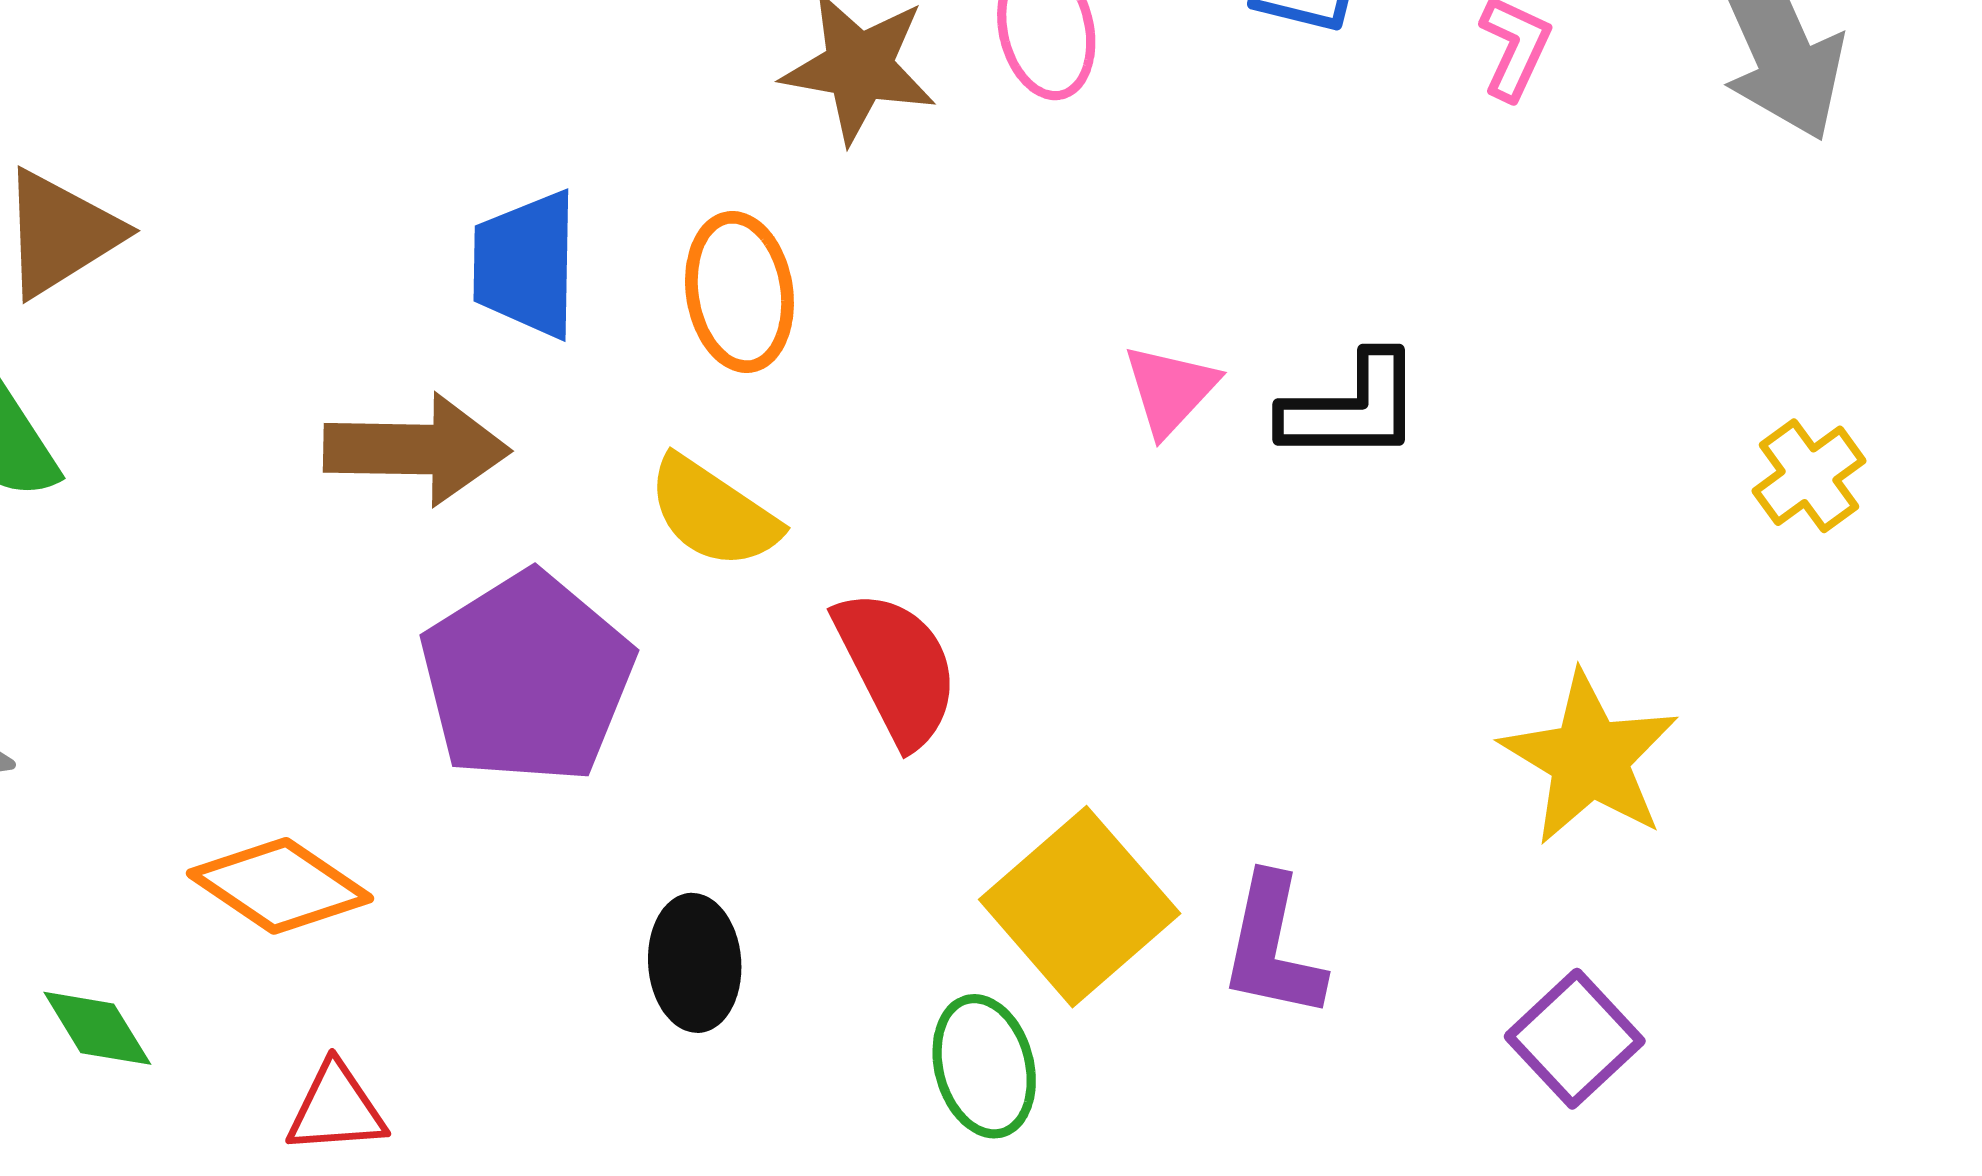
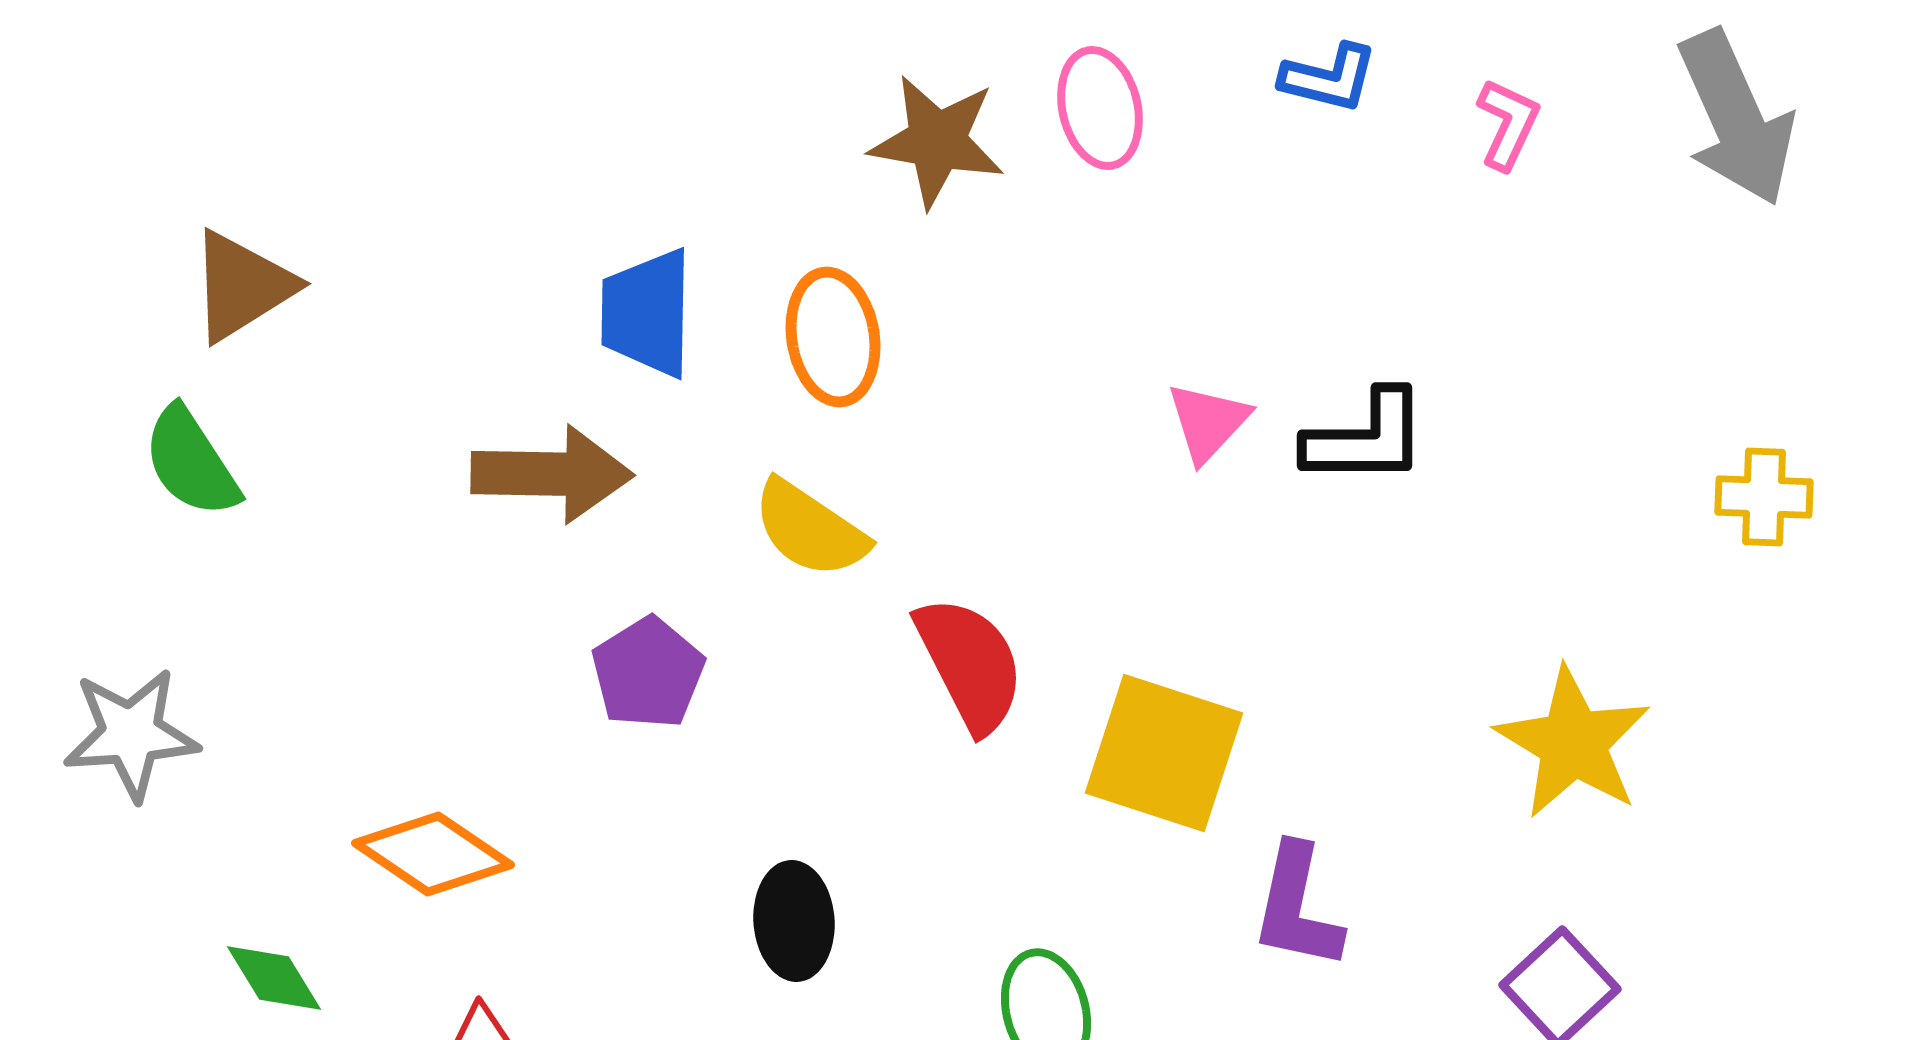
yellow cross: (1809, 476) -> (1764, 497), turned 38
purple pentagon: (527, 678) -> (648, 673), size x0.6
yellow square: (1080, 907) -> (1164, 753), moved, turned -31

